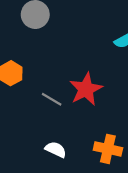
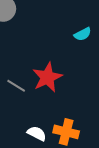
white semicircle: (56, 150) -> (37, 133), moved

